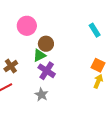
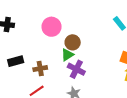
brown cross: (11, 66) -> (40, 69), turned 32

